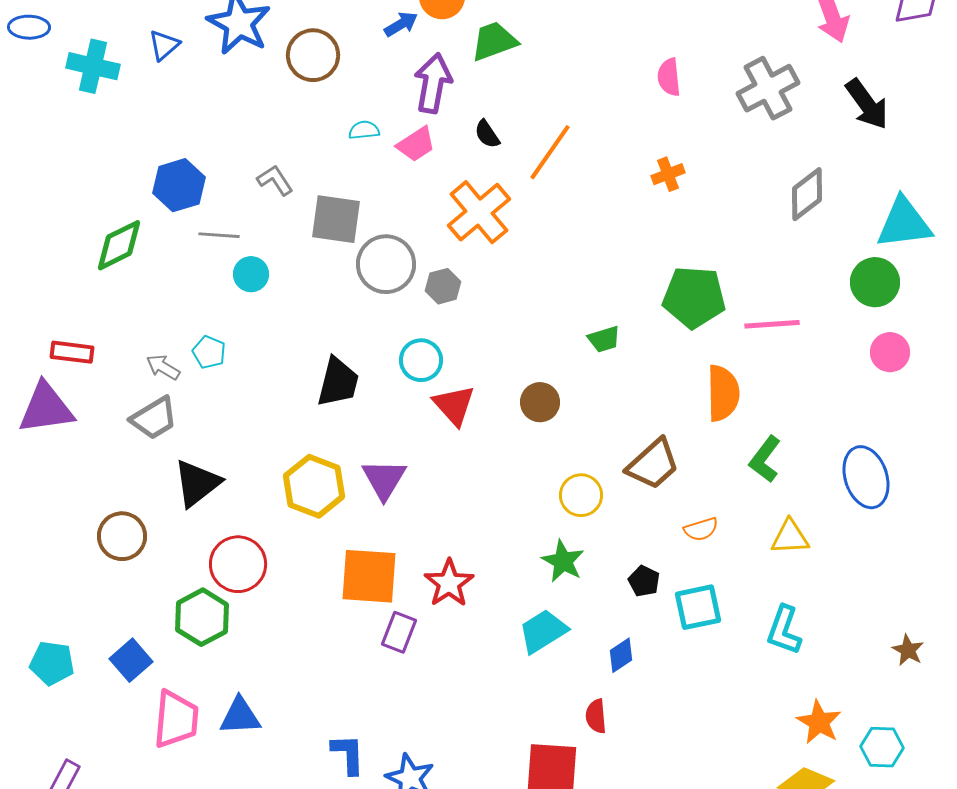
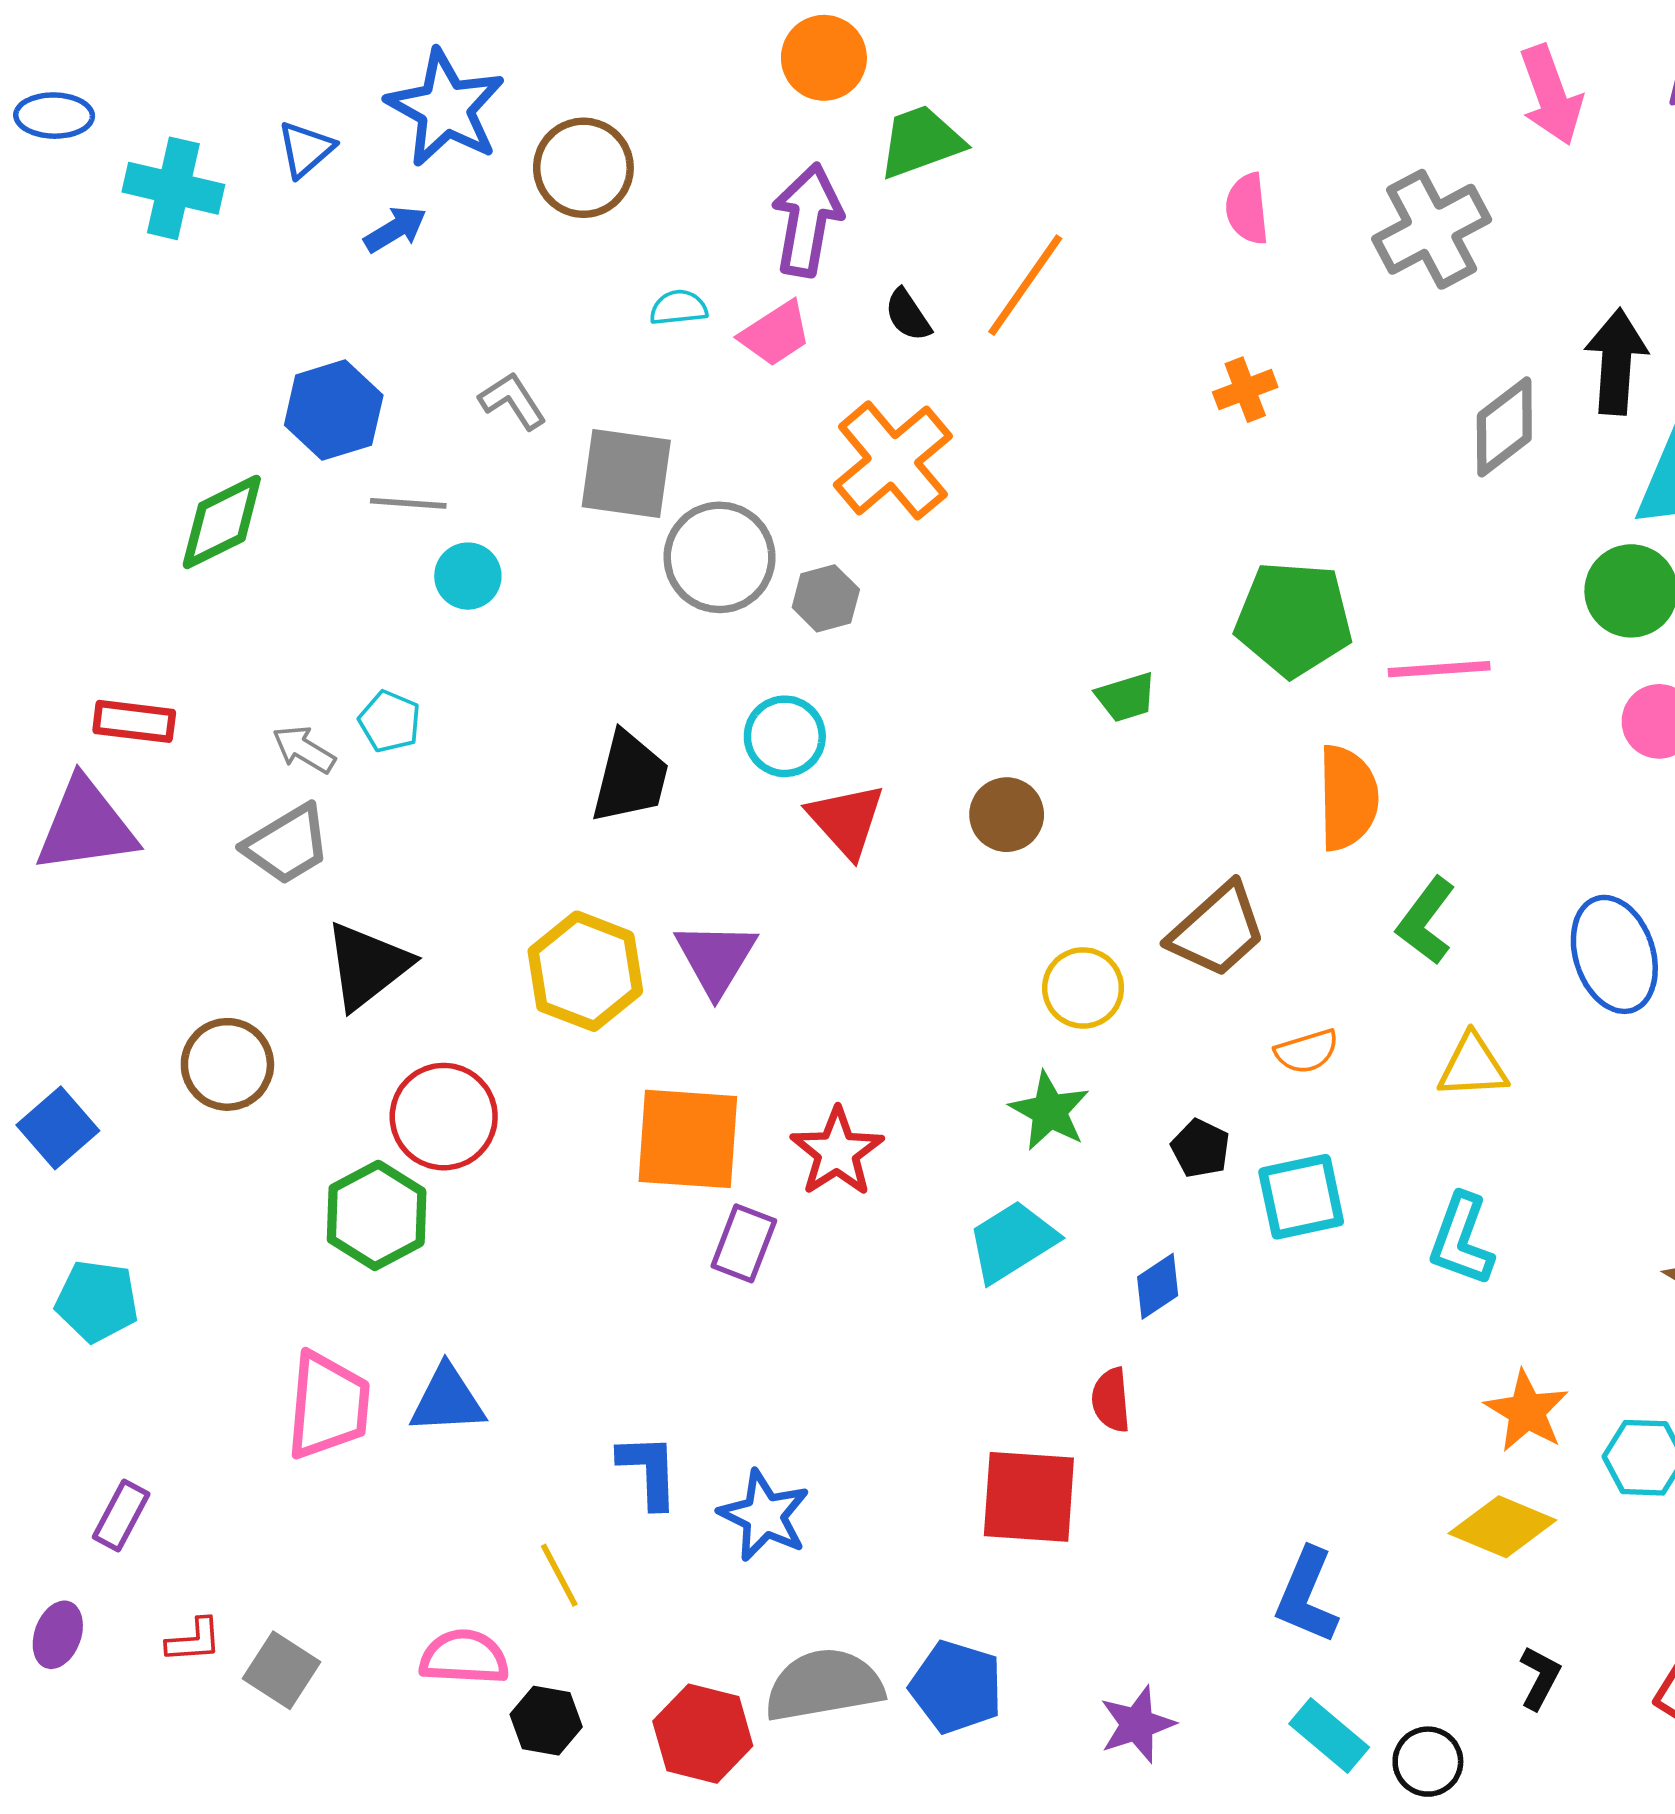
blue arrow: (401, 24) -> (395, 229), moved
black arrow: (867, 104) -> (1616, 362), moved, turned -140
orange line: (550, 152) -> (1025, 285), moved
blue square: (131, 660) -> (58, 1128), moved

